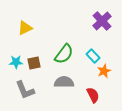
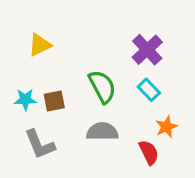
purple cross: (102, 21) -> (147, 50), moved
green semicircle: (64, 54) -> (102, 87), turned -65
orange star: (104, 71) -> (166, 127), moved

